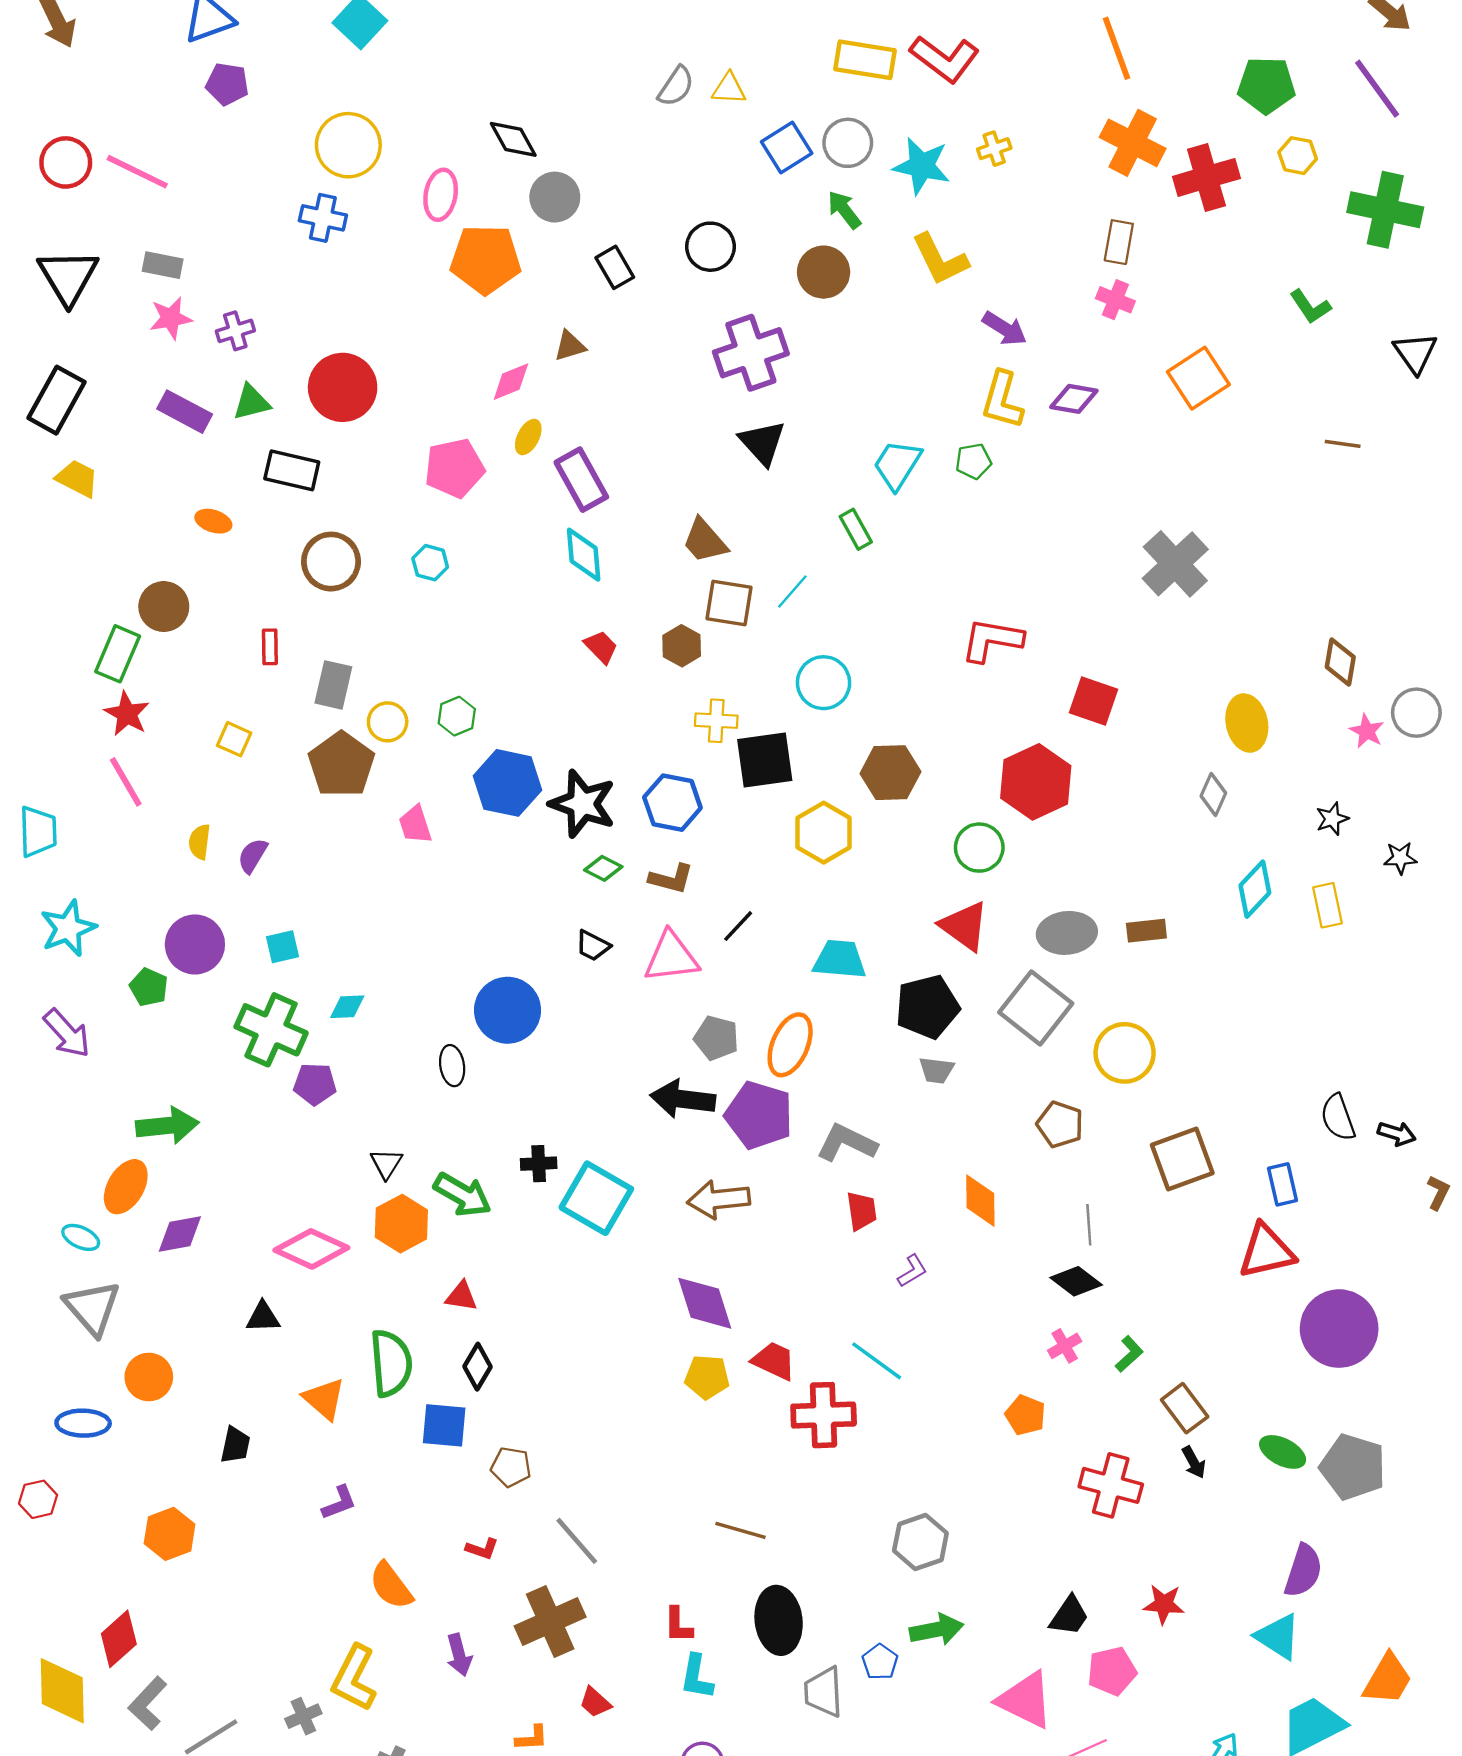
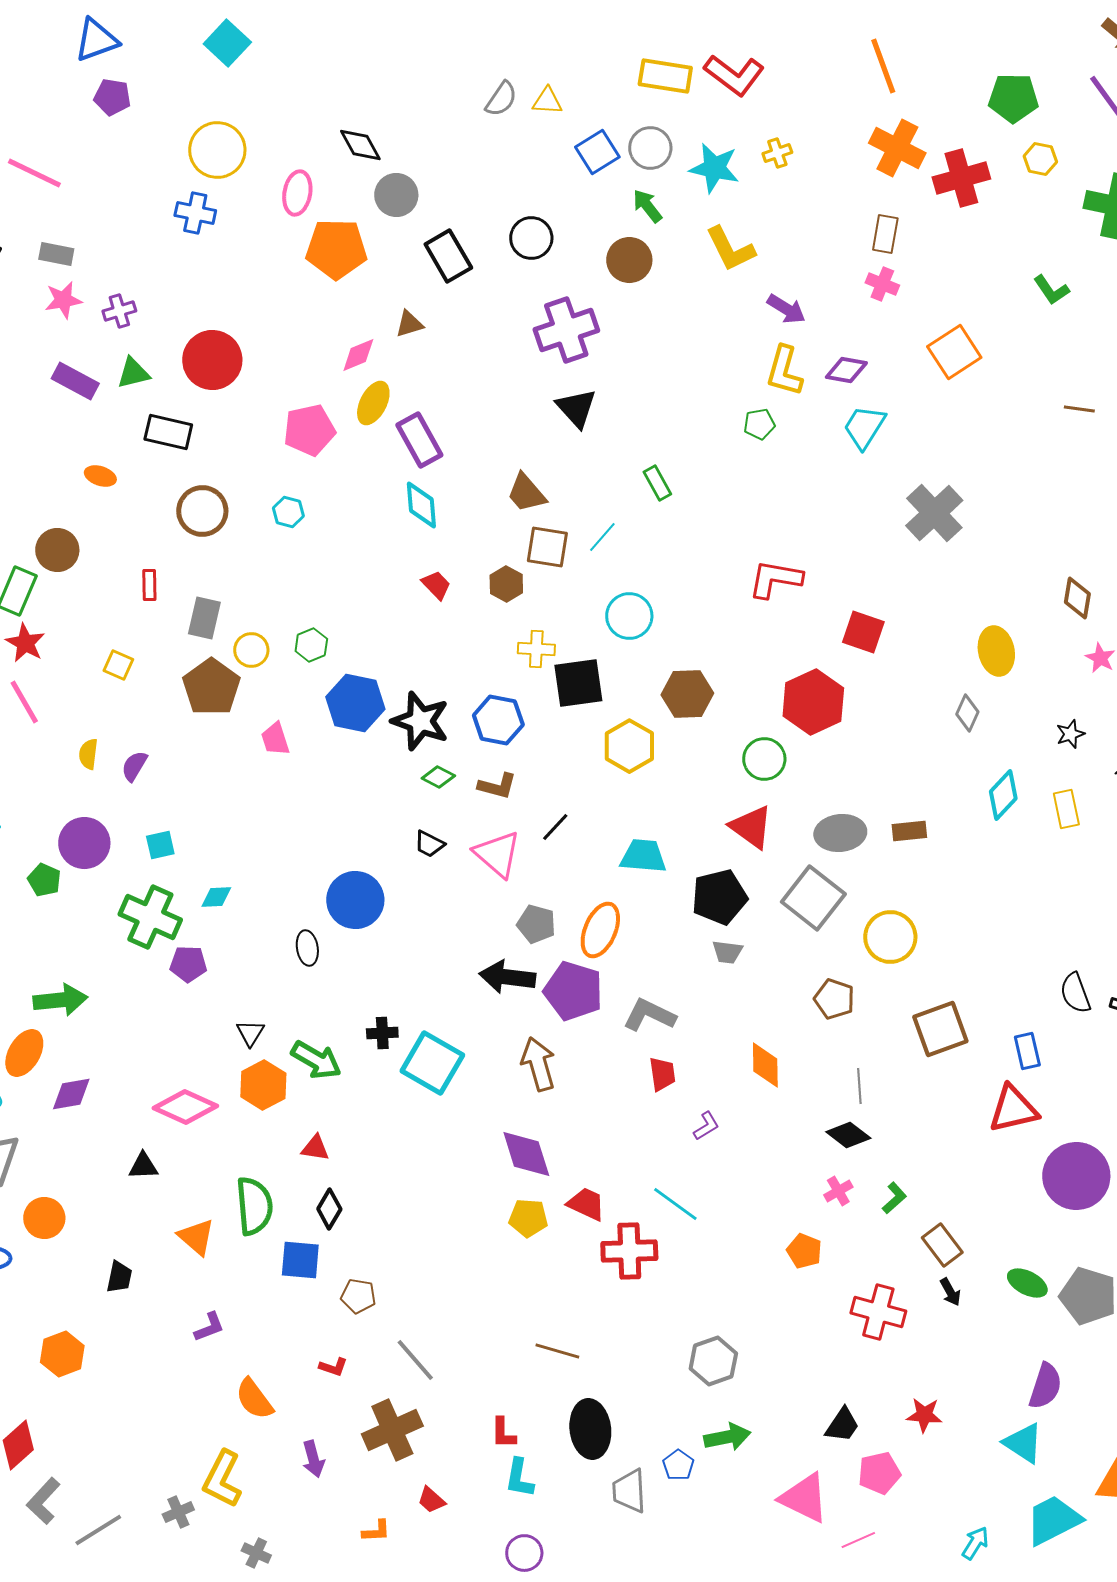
black rectangle: (615, 267) -> (448, 256), size x1.4
yellow ellipse: (528, 437) -> (373, 403), size x1.4
cyan trapezoid: (897, 465) -> (864, 427), moved
pink triangle: (671, 957) -> (497, 854), turned 48
brown arrow: (719, 1199) -> (538, 1064), turned 80

